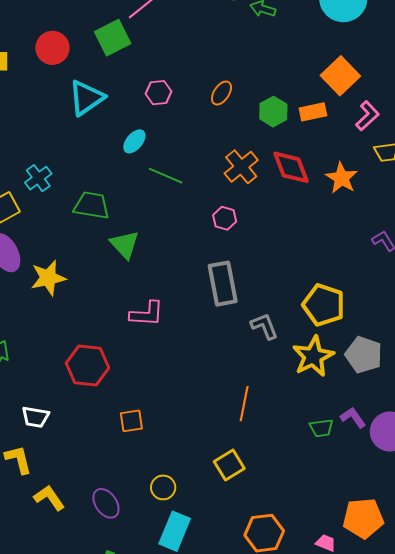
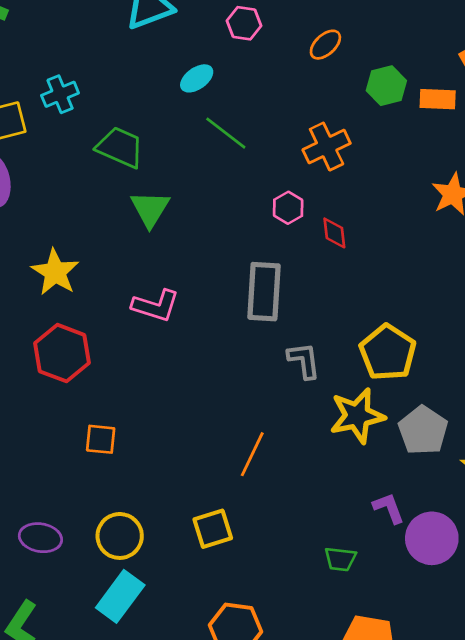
red diamond: (291, 167) -> (334, 233), moved, size x0.6
yellow star: (48, 278) -> (55, 272), moved, turned 30
green trapezoid: (321, 428) -> (340, 559), moved
yellow circle: (163, 487) -> (120, 536), size x1.4
purple ellipse: (106, 503) -> (40, 538), turned -60

